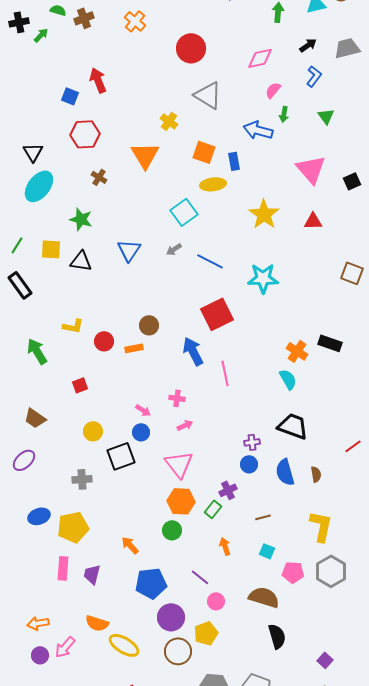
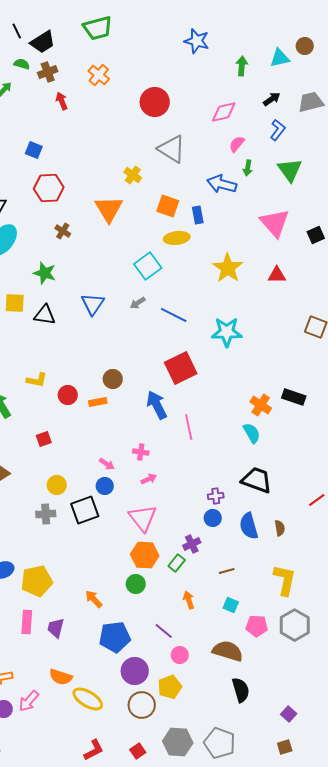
red arrow: (98, 80) -> (62, 101), moved, size x0.7
green triangle: (326, 116) -> (290, 170), size x1.5
gray cross: (82, 479) -> (46, 514), moved

